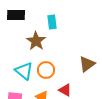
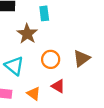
orange circle: (46, 70) -> (51, 59), moved

